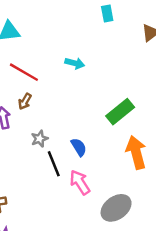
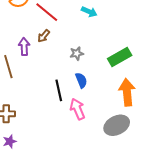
gray star: (40, 139) -> (77, 53), moved
gray ellipse: (116, 208) -> (117, 125), moved

